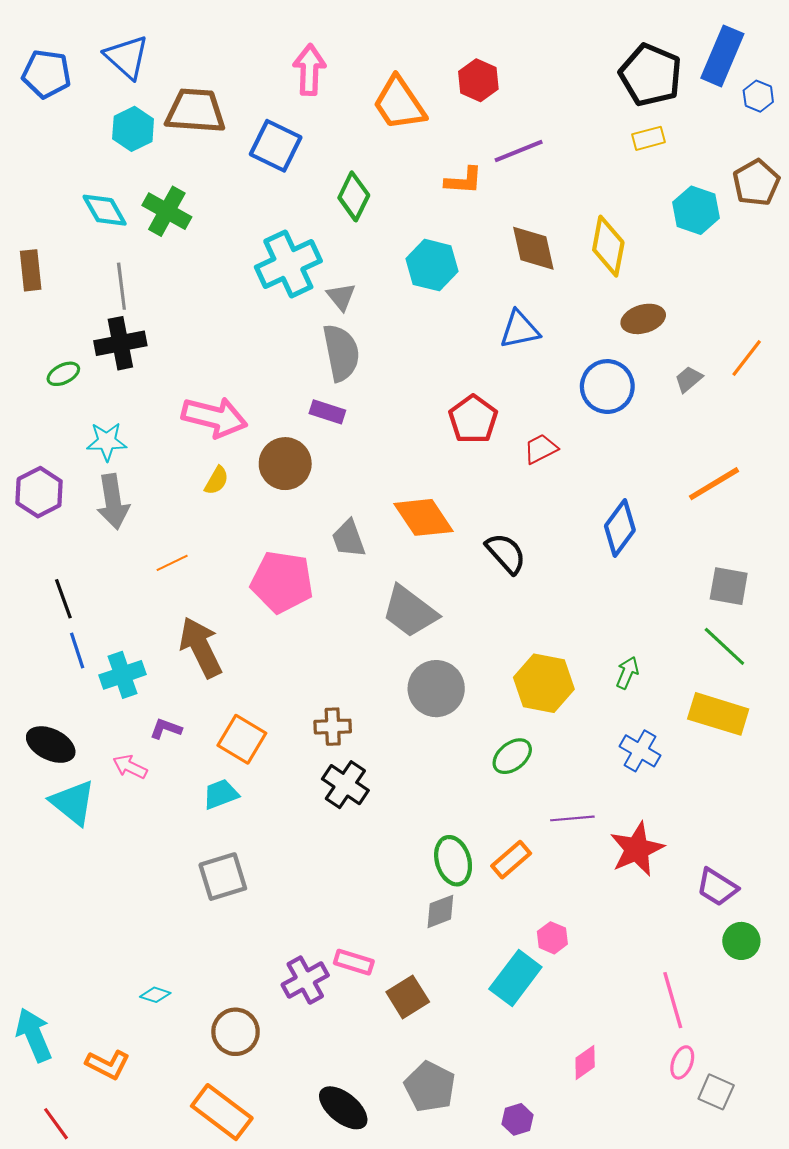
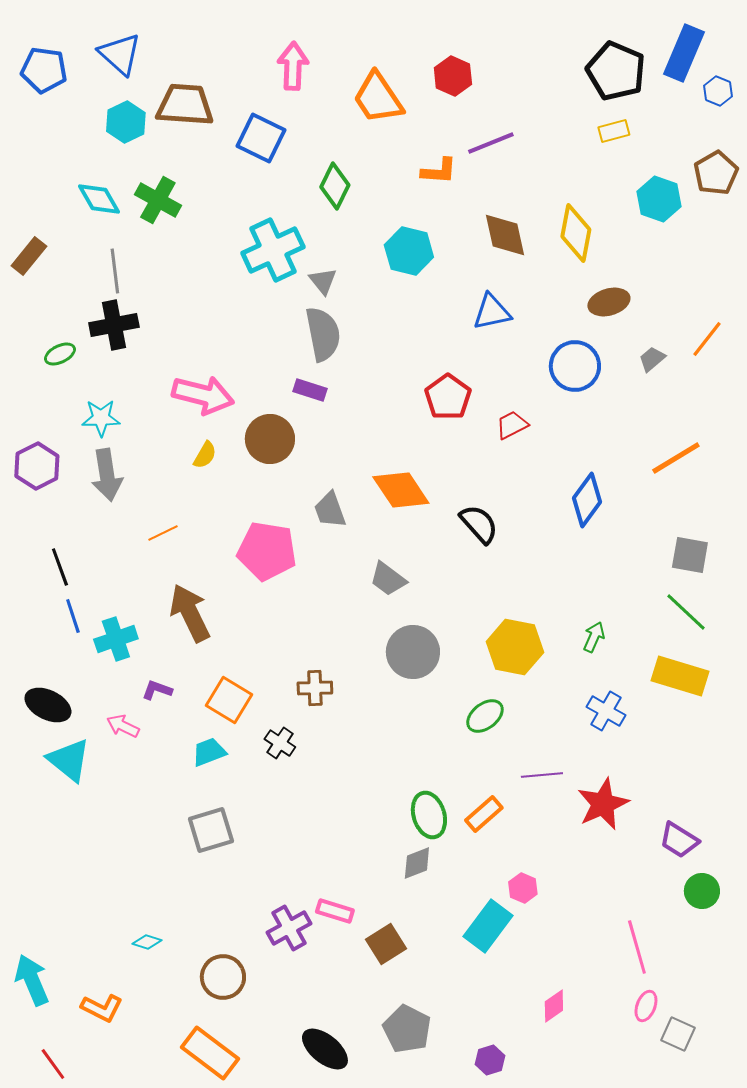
brown rectangle: (31, 270) -> (29, 256), turned 45
gray trapezoid: (410, 611) -> (388, 579), size x0.7
black cross: (345, 785) -> (280, 743), moved, size x0.7

